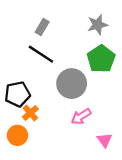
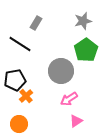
black line: (41, 54) -> (20, 44), moved
orange circle: (17, 135) -> (19, 124), moved
pink triangle: (105, 140) -> (76, 121), moved, turned 32

